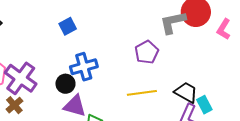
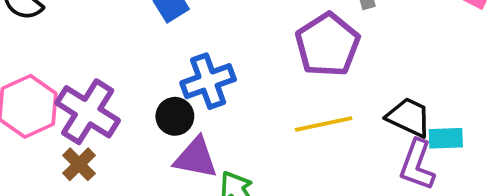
purple pentagon: (147, 52) -> (328, 45), size x1.4
cyan rectangle: (204, 105) -> (446, 138), turned -60

